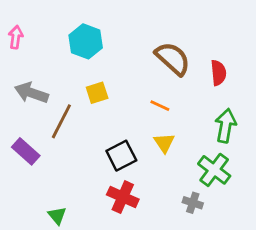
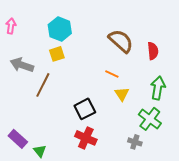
yellow square: (97, 93) -> (57, 54), moved
yellow triangle: (164, 143) -> (122, 94), moved
purple rectangle: (26, 151) -> (18, 139), moved

